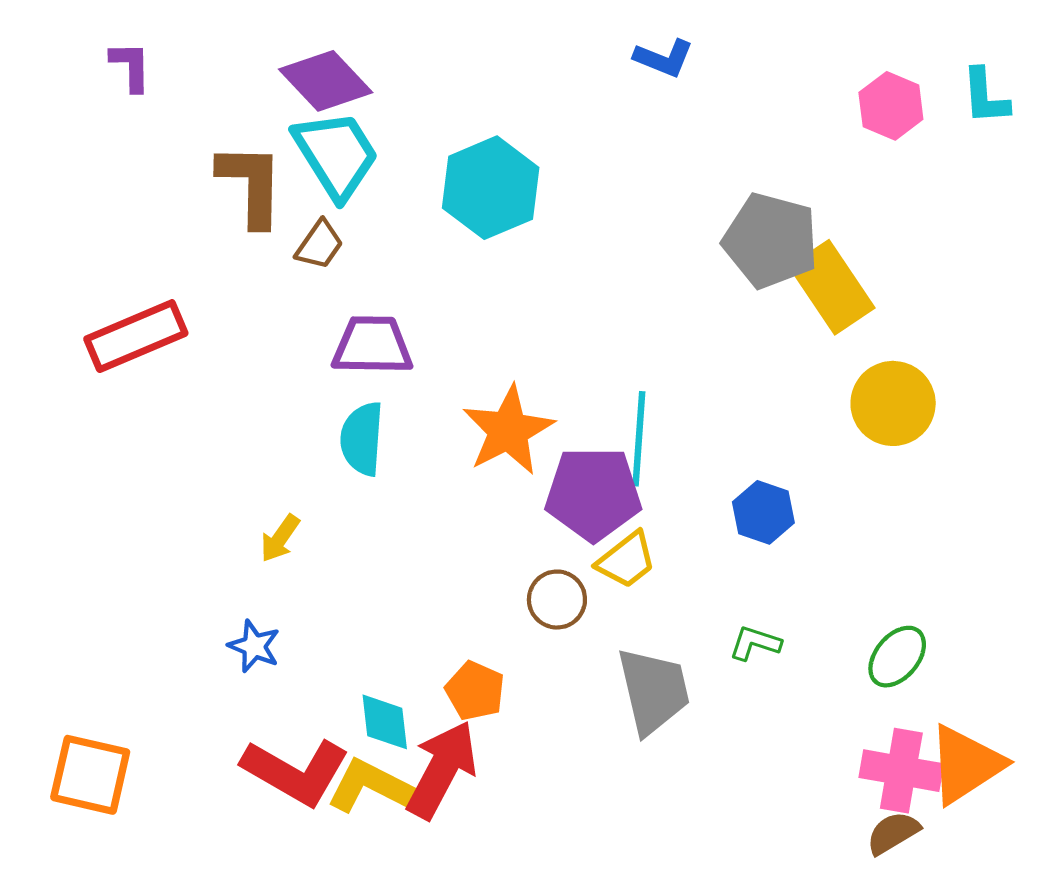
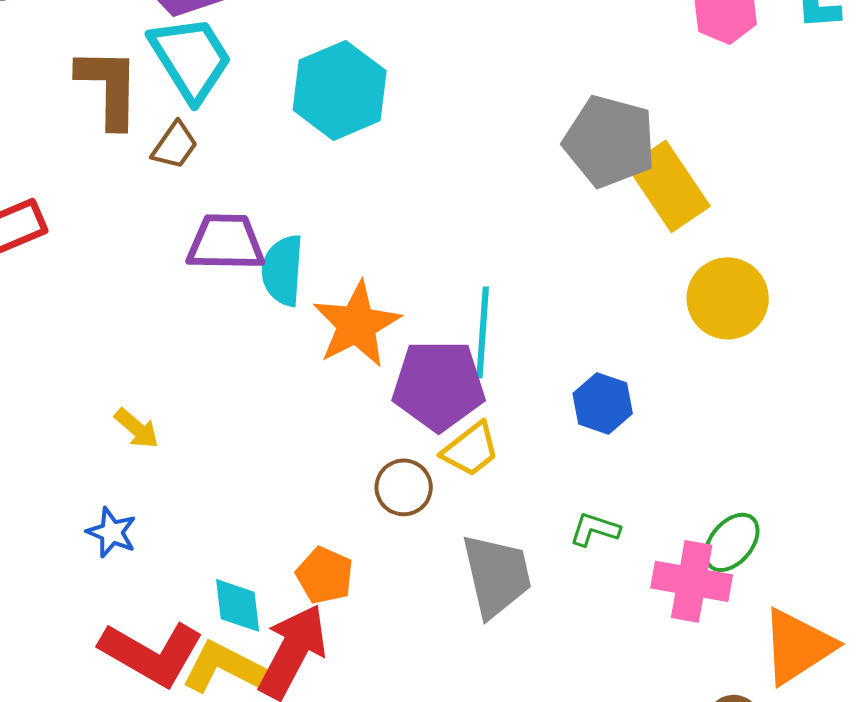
cyan semicircle: (362, 439) -> (283, 270), moved
yellow arrow: (280, 538) -> (137, 428), turned -84
pink cross: (901, 771) -> (692, 581), moved

